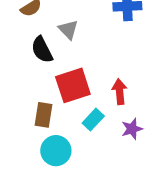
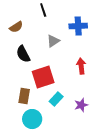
gray triangle: (68, 30) -> (53, 41), moved, turned 40
red arrow: (120, 92) -> (81, 66), moved

